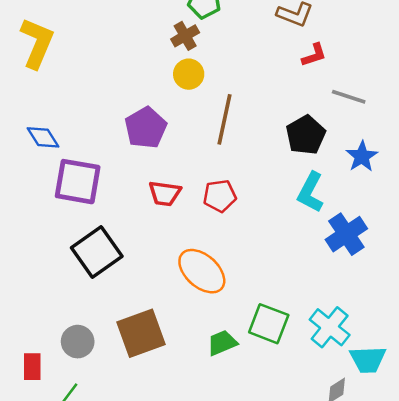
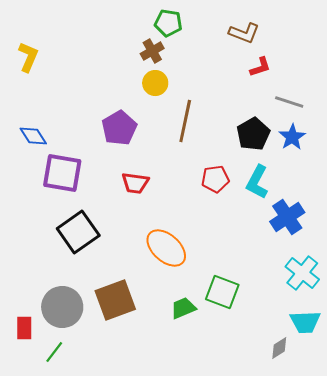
yellow L-shape: (37, 43) -> (28, 57), size x0.7
blue star: (362, 156) -> (292, 137), moved
red pentagon: (220, 196) -> (215, 179), moved
cyan cross: (330, 327) -> (302, 273), moved
gray circle: (78, 342) -> (62, 307), size x1.5

